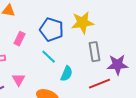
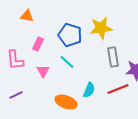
cyan semicircle: (67, 74) -> (89, 90), moved
pink triangle: (19, 80) -> (43, 71), moved

